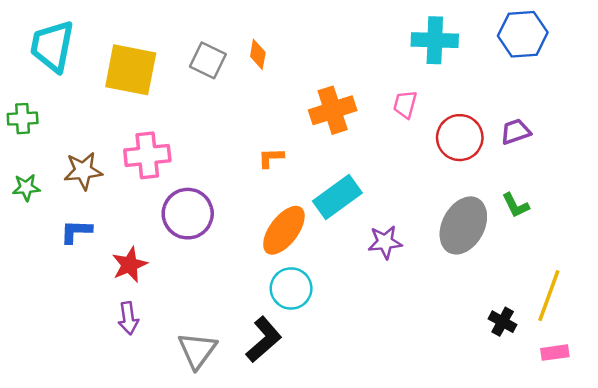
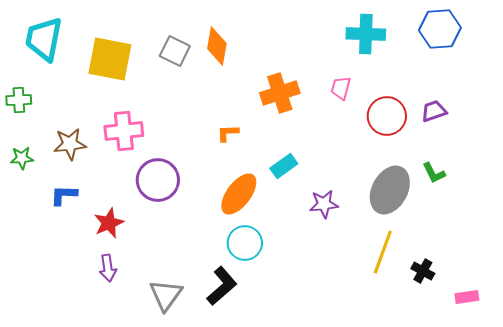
orange diamond: (258, 54) -> (217, 46), size x1.5
cyan rectangle: (337, 197) -> (284, 166), size x0.7
yellow line: (549, 296) -> (383, 252), moved

